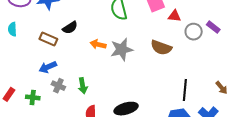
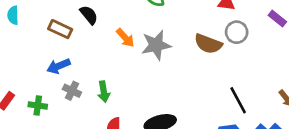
black semicircle: (70, 28) -> (89, 15), turned -98
gray circle: (194, 32) -> (237, 32), moved
orange arrow: (98, 44) -> (125, 38), turned -147
black line: (185, 90) -> (238, 100), turned -35

